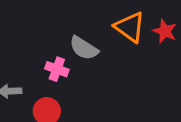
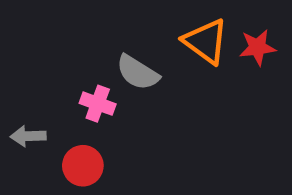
red star: (165, 31) -> (257, 47), turned -30

